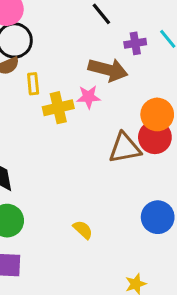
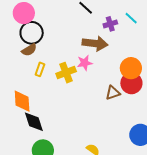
yellow rectangle: (33, 84) -> (40, 69), moved, turned 32
brown triangle: (125, 148) -> (113, 93), size x0.7

